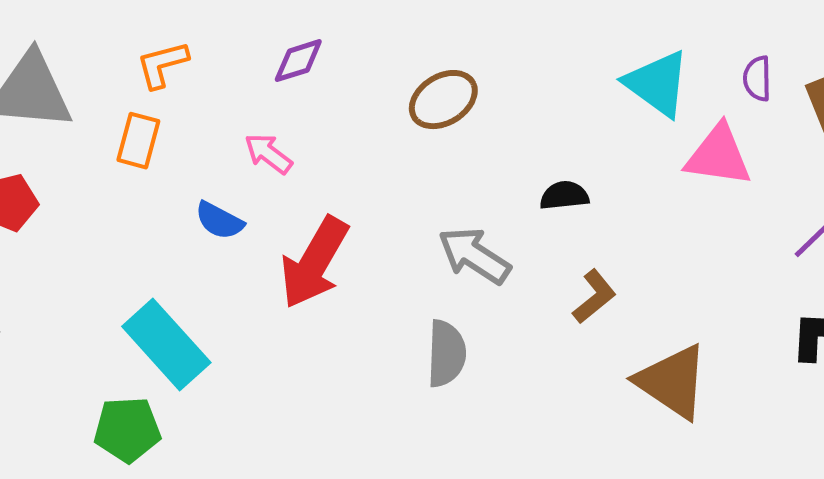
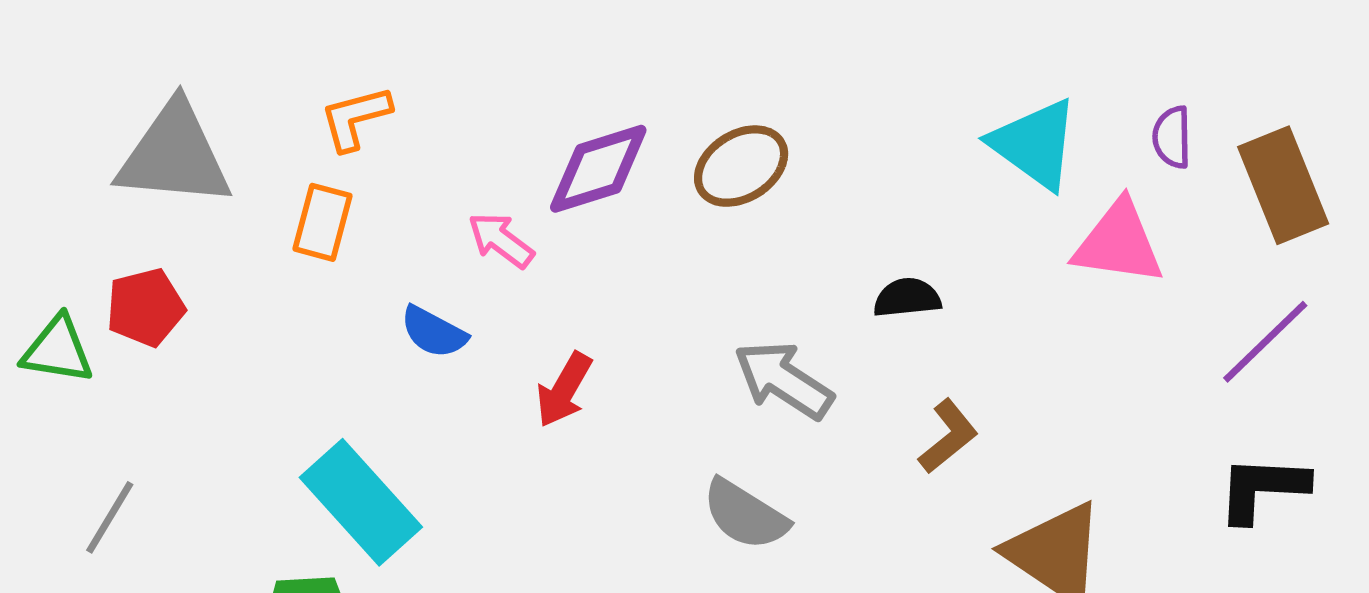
purple diamond: (298, 61) -> (598, 169), moved, size x1.5
red arrow: (314, 263) -> (564, 390), size x0.6
gray semicircle: (446, 354) -> (745, 515), turned 120

